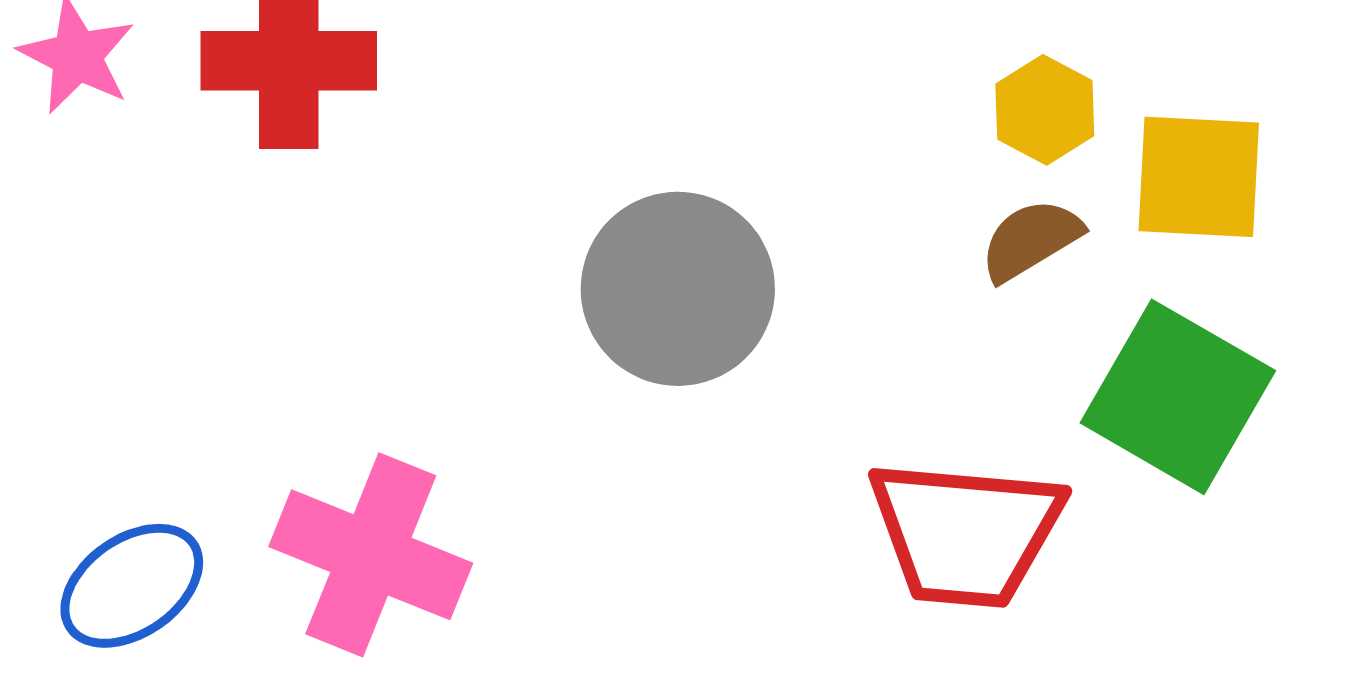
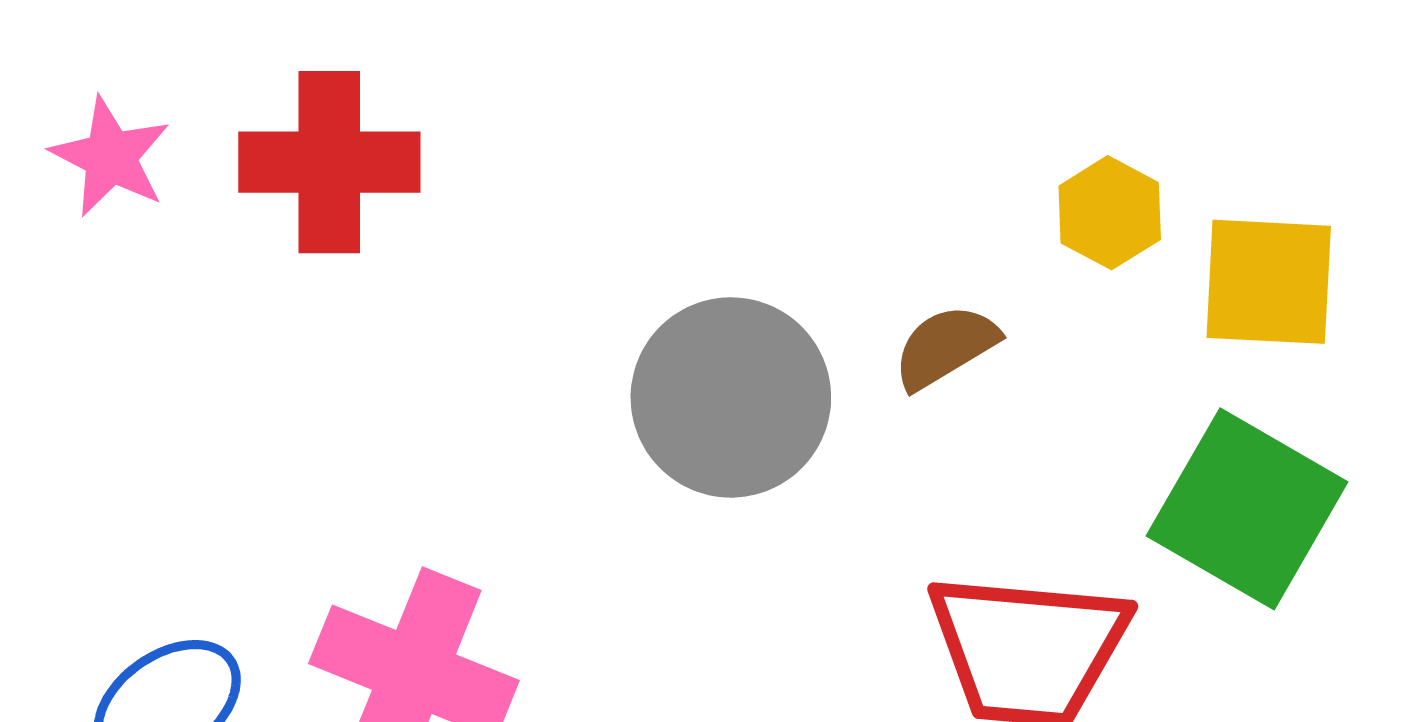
brown semicircle: (1031, 240) -> (946, 347), moved

